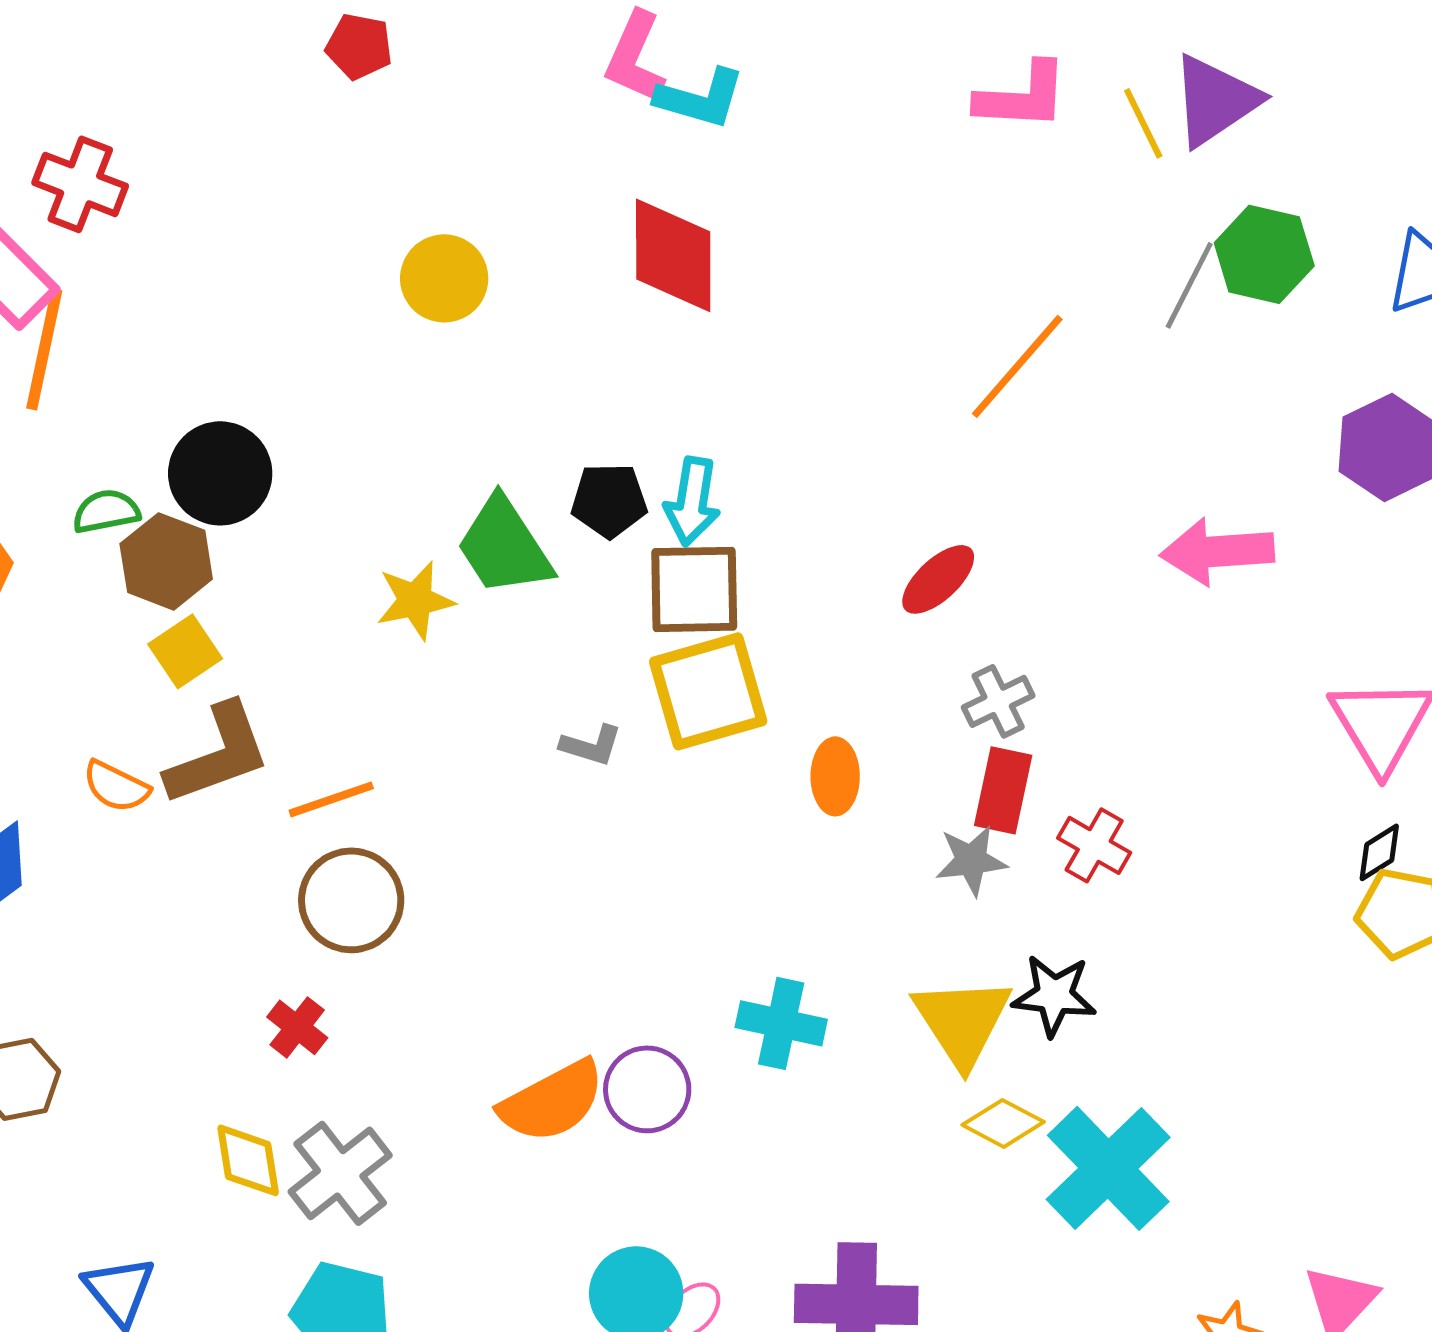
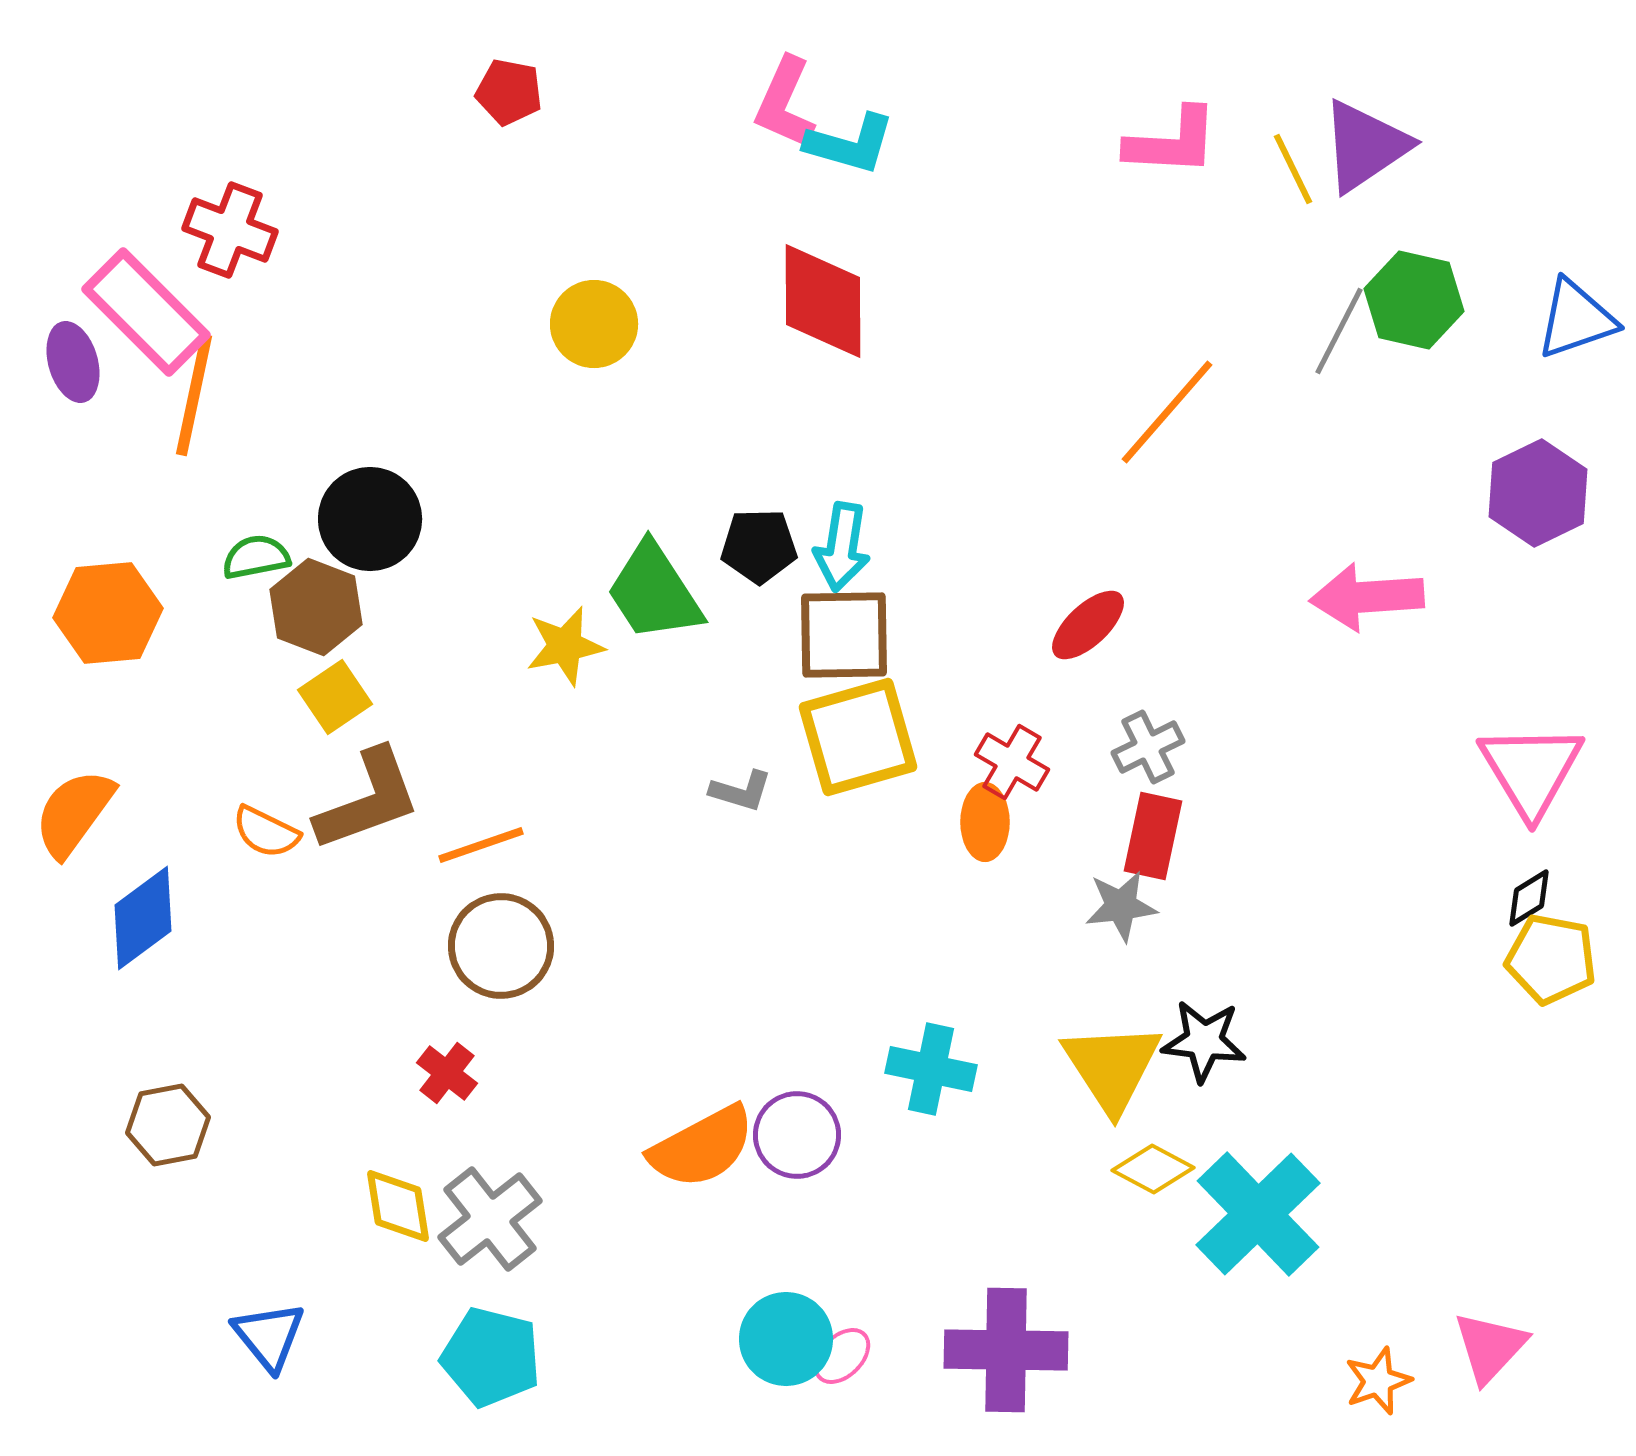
red cross: (1094, 845) -> (1012, 762), moved

